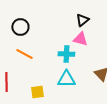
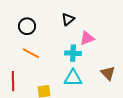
black triangle: (82, 20) -> (68, 19), moved
pink triangle: (80, 39) -> (87, 38), turned -35

